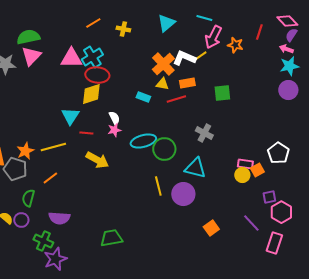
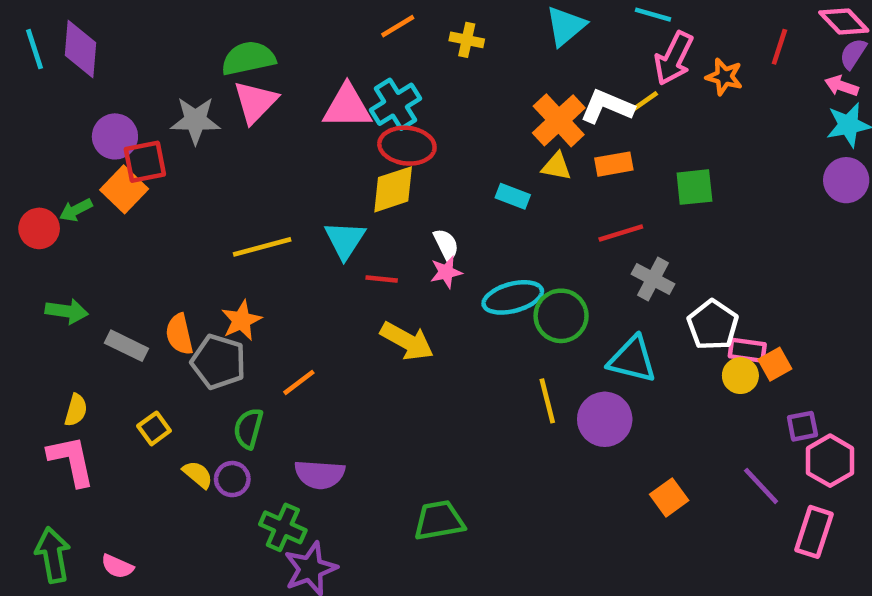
red line: (176, 99) -> (621, 233), moved
yellow line: (53, 147) -> (262, 247), moved
white pentagon: (278, 153) -> (713, 325), moved

